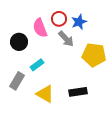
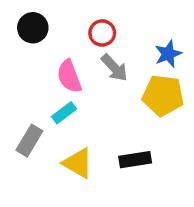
blue star: (79, 22) -> (168, 54), moved
pink semicircle: (40, 28) -> (69, 76), moved
black circle: (19, 42) -> (33, 28), moved

